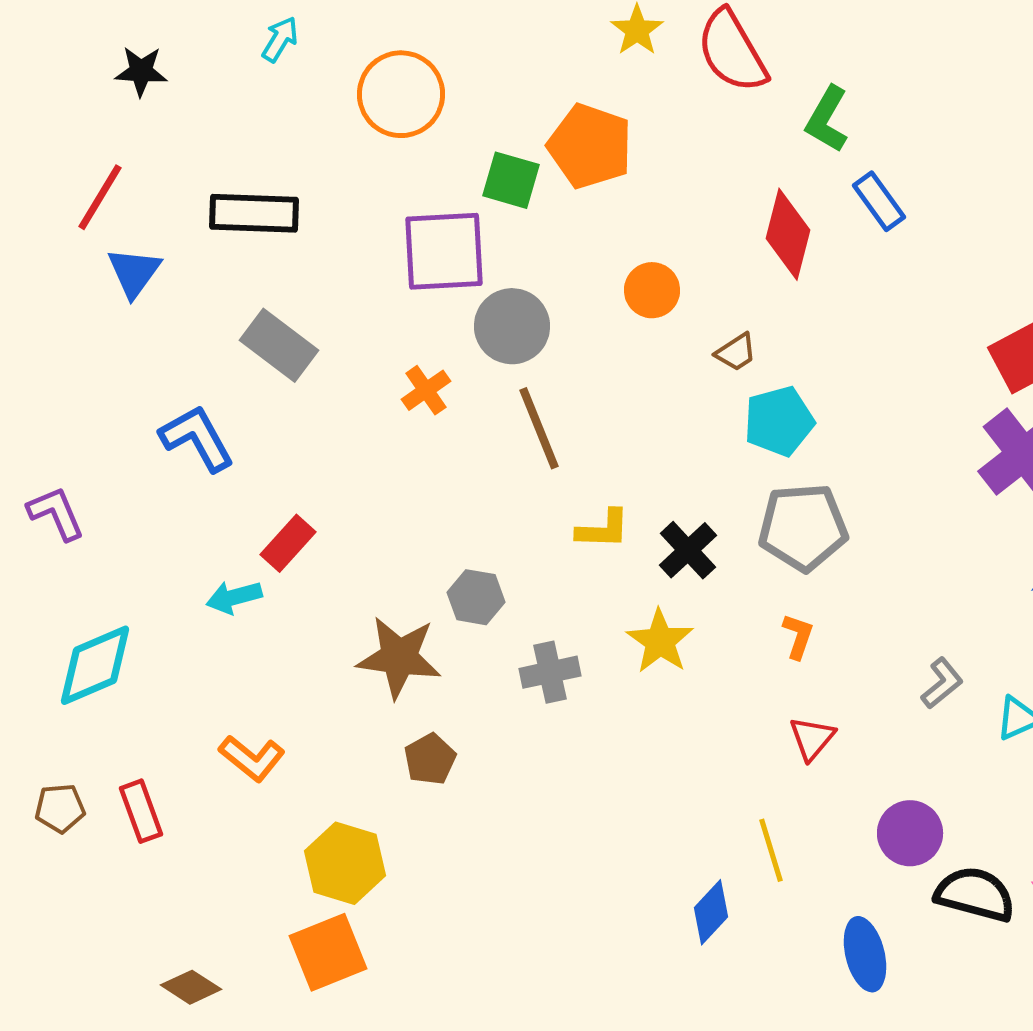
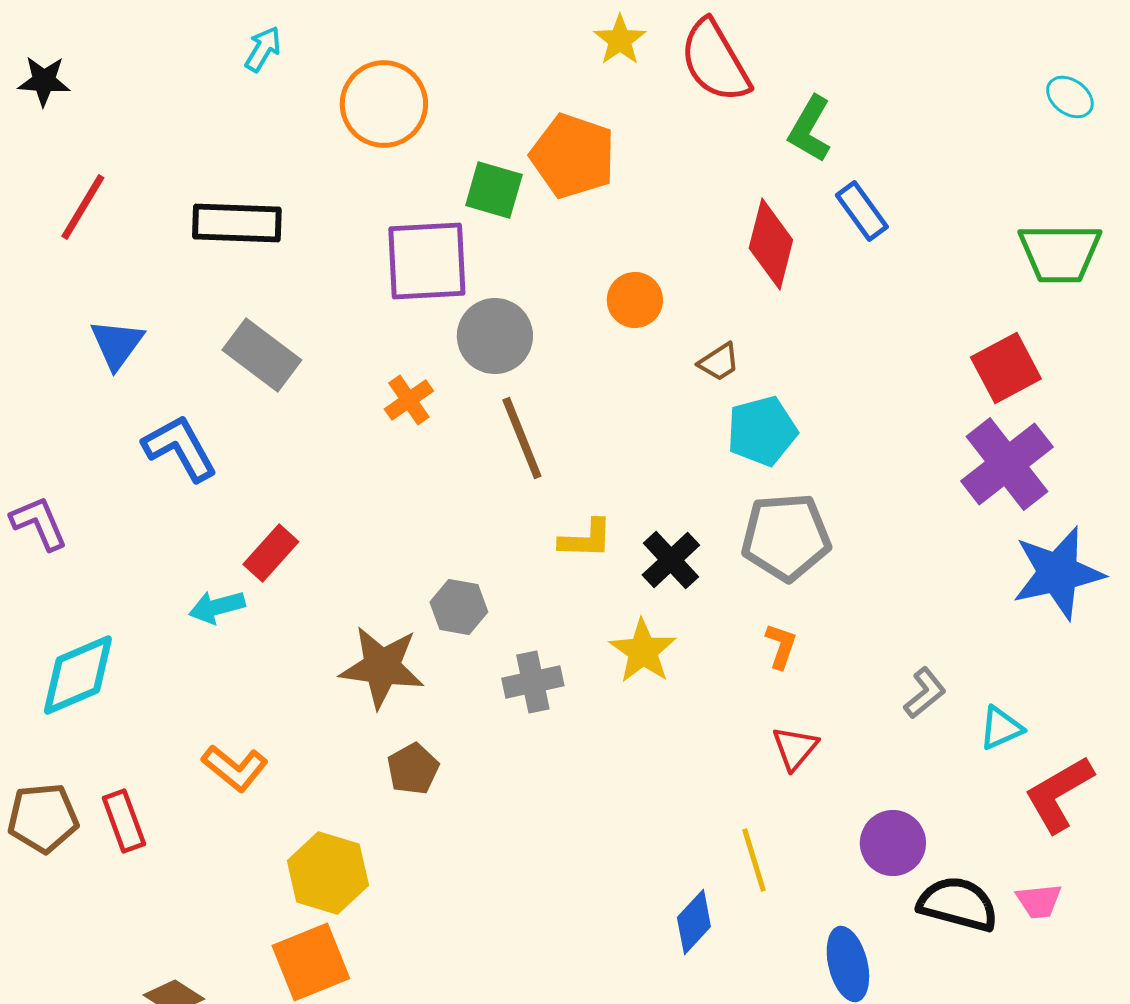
black star: (141, 71) -> (44, 81), moved
blue triangle: (134, 272) -> (117, 344), moved
brown pentagon: (60, 808) -> (43, 818), size x1.4

